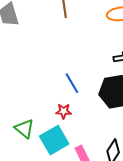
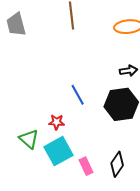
red star: (64, 111) -> (57, 122), moved

